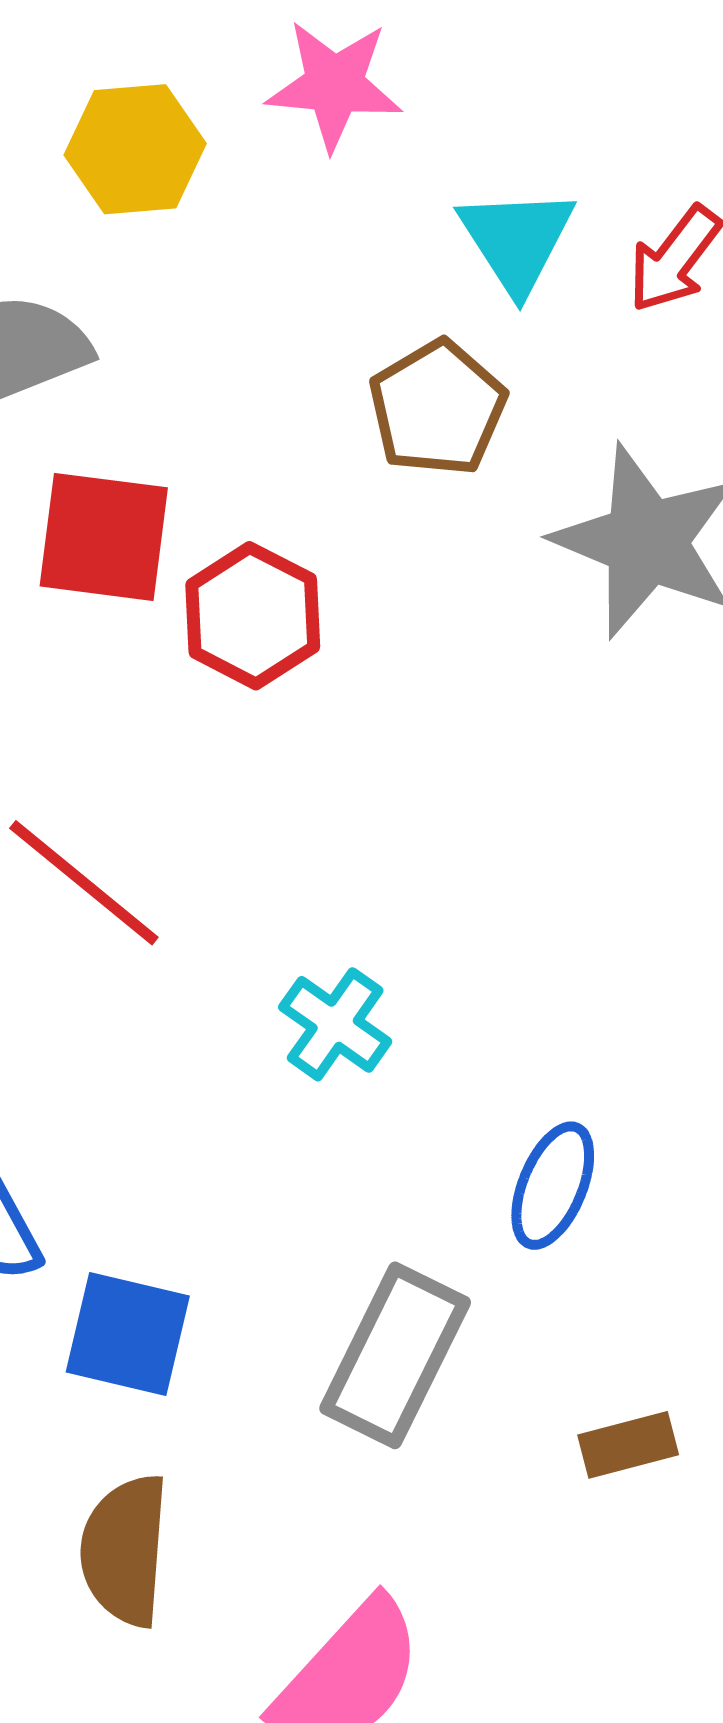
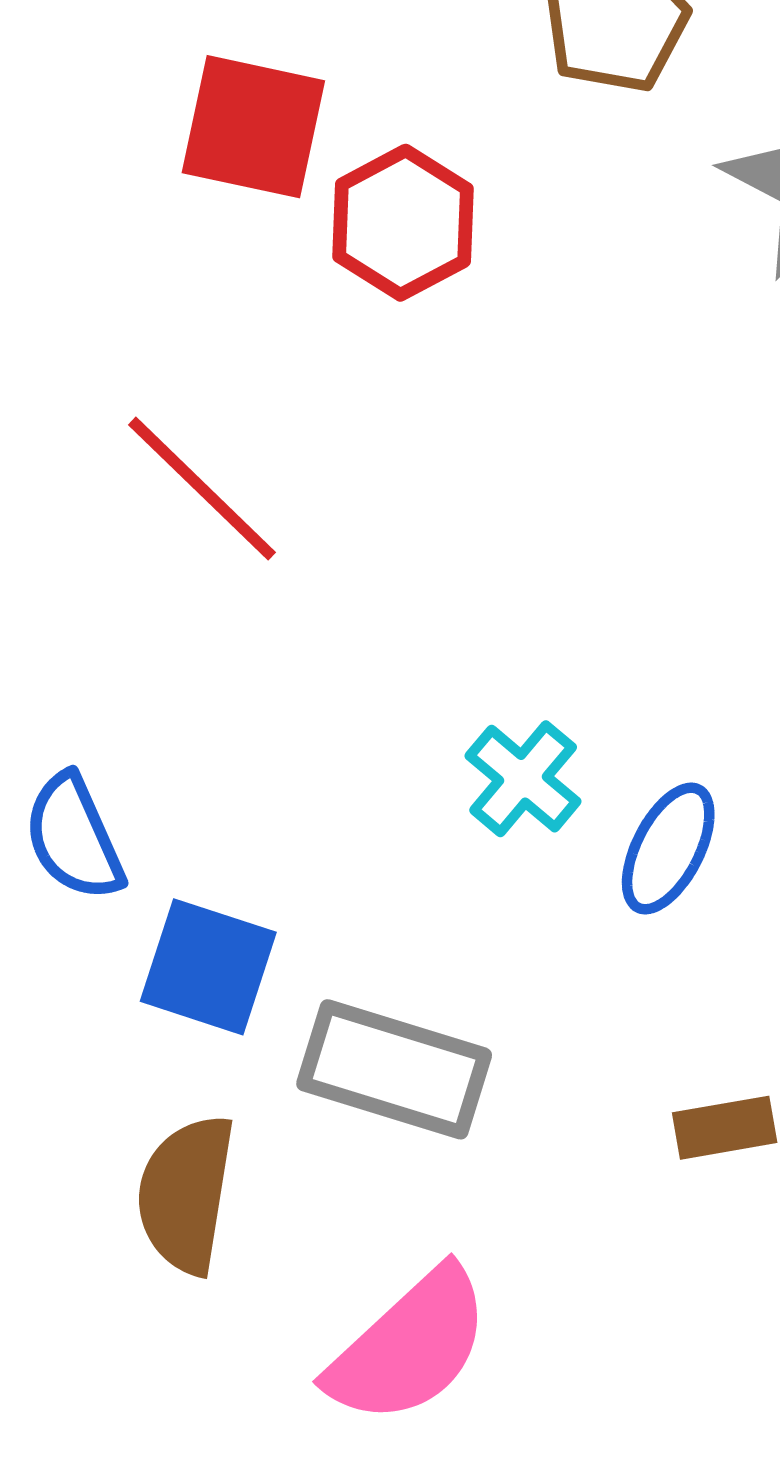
cyan cross: (335, 1024) -> (523, 779), moved
gray rectangle: (395, 1355) -> (394, 1069), moved, turned 76

